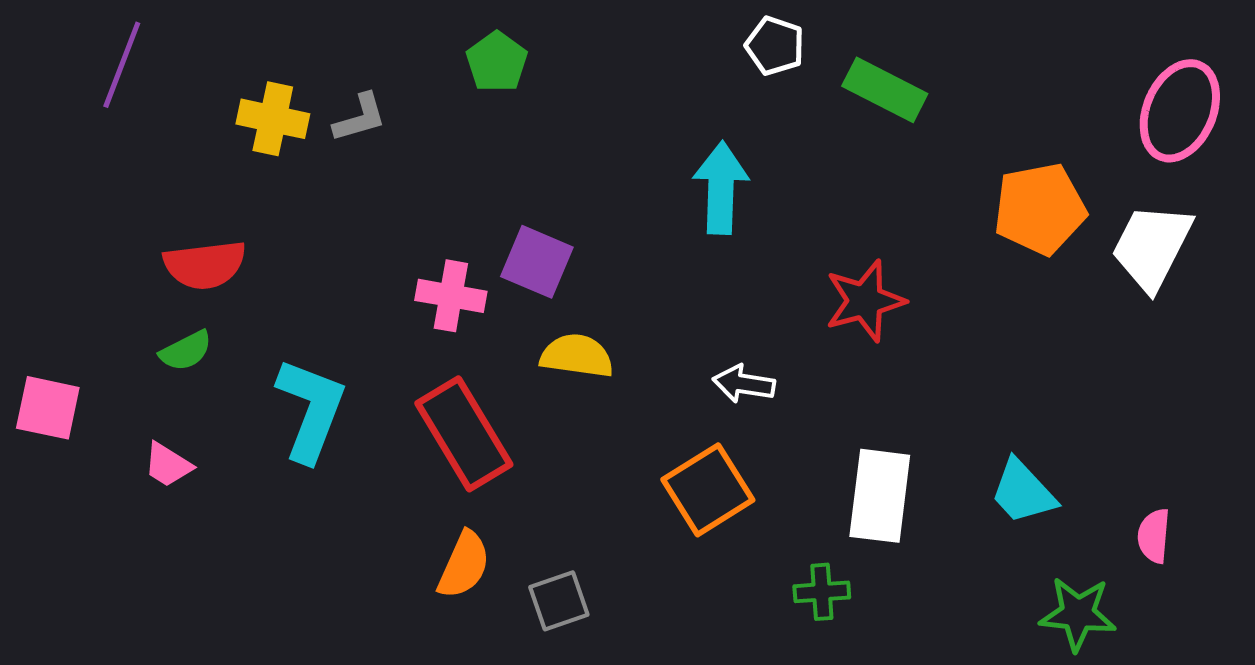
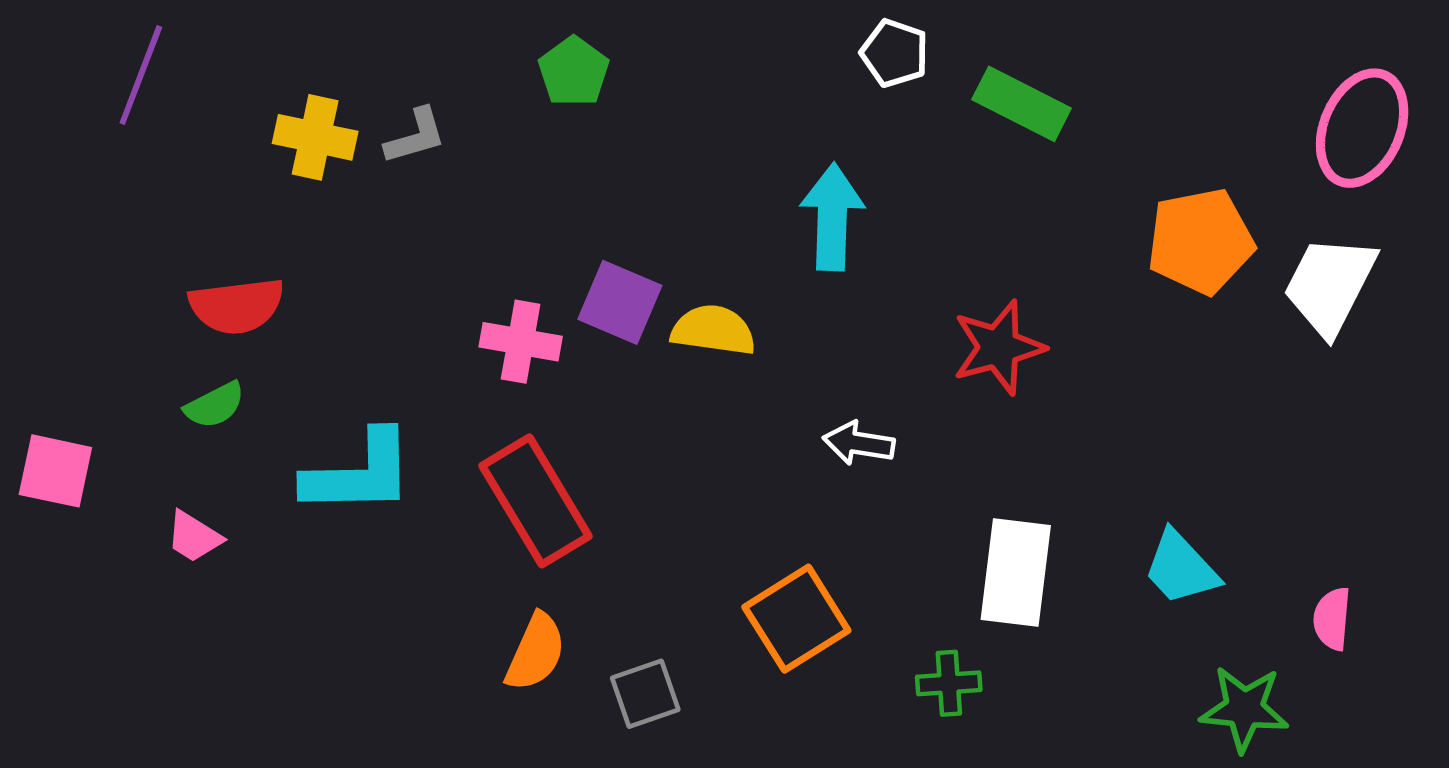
yellow semicircle: (577, 356) -> (713, 330), moved
cyan L-shape: (311, 410) -> (359, 473), turned 68
orange square: (708, 490) -> (796, 619), moved

